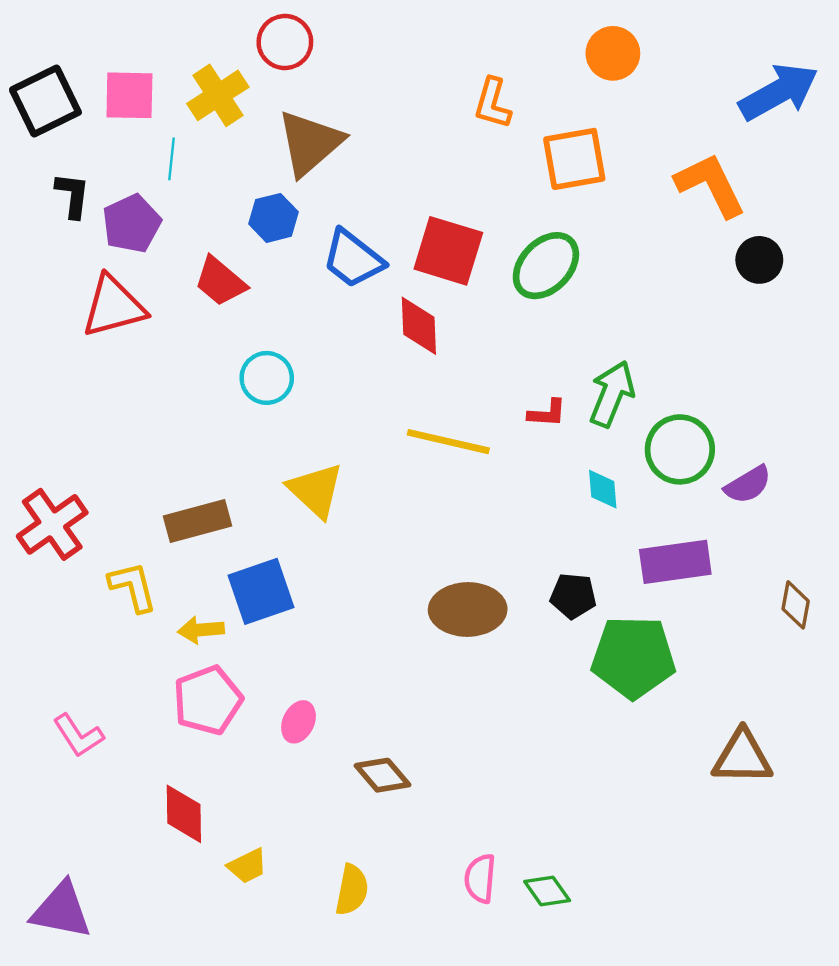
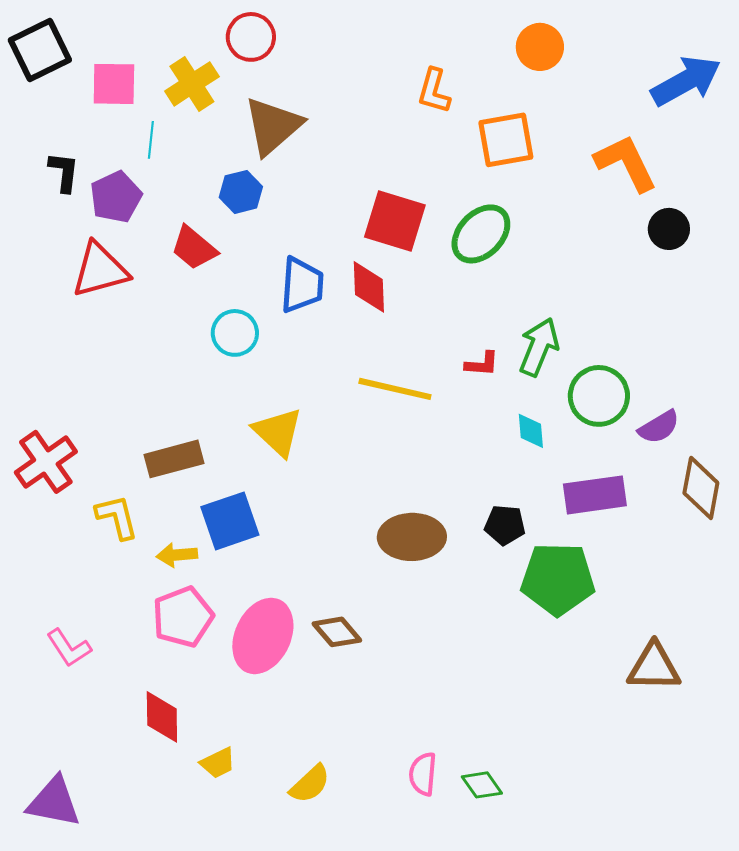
black square: (45, 101) -> (40, 50), moved
blue trapezoid: (353, 259) -> (302, 285), moved, turned -124
brown diamond: (796, 605) -> (701, 488), moved, size x1.5
pink ellipse: (299, 722) -> (263, 636), size x2.0
brown diamond: (382, 775) -> (337, 632), moved
yellow semicircle: (352, 890) -> (310, 784), turned 36

